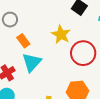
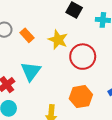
orange rectangle: (23, 41) -> (27, 35), moved

